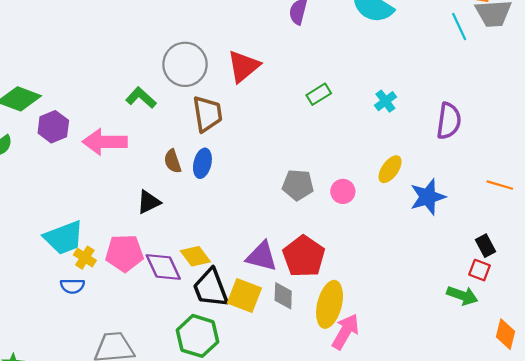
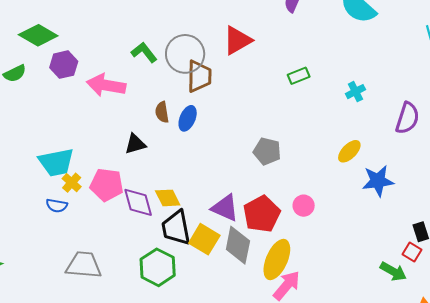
gray circle: (185, 64) -> (185, 54), moved
pink circle: (343, 191) -> (304, 206), moved
gray diamond: (283, 296) -> (238, 245), size x1.5

